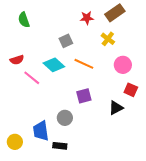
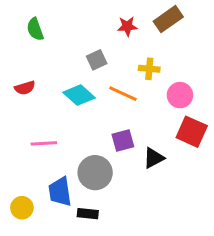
yellow cross: (108, 39) -> (149, 69), moved, turned -32
pink line: (32, 78) -> (44, 143), moved, turned -42
red square: (131, 90) -> (192, 132), size x1.5
black triangle: (116, 108) -> (154, 158), moved
gray circle: (65, 118) -> (95, 173), size x1.5

